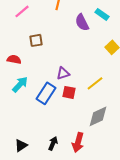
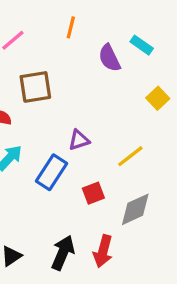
brown square: (36, 40) -> (35, 87), size x1.5
red square: (69, 92) -> (93, 193), moved, turned -32
black arrow: (53, 143) -> (63, 253), size x1.5

